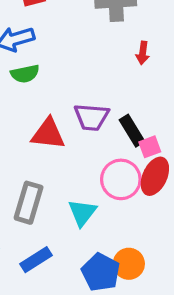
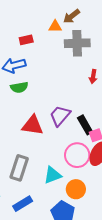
purple trapezoid: (91, 117) -> (60, 116), turned 125
cyan triangle: (82, 213) -> (52, 175), turned 30
orange circle: (129, 264) -> (76, 189), moved

